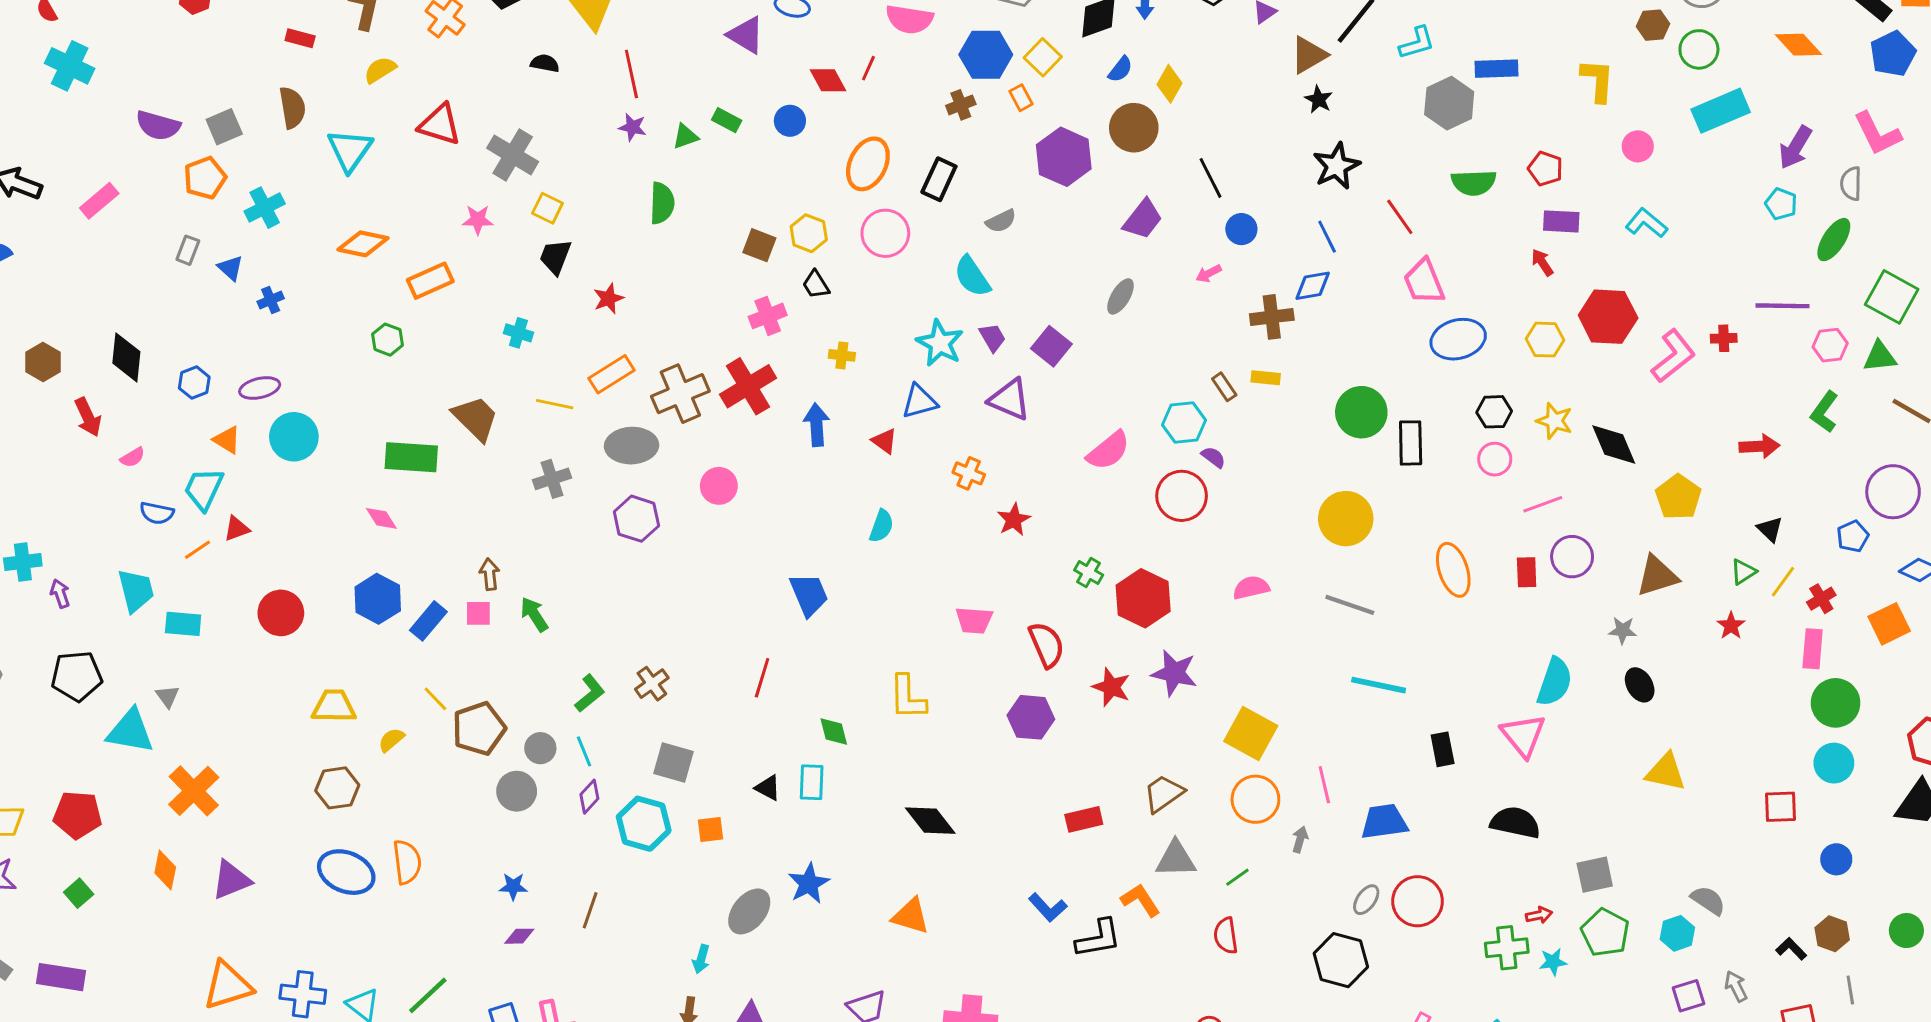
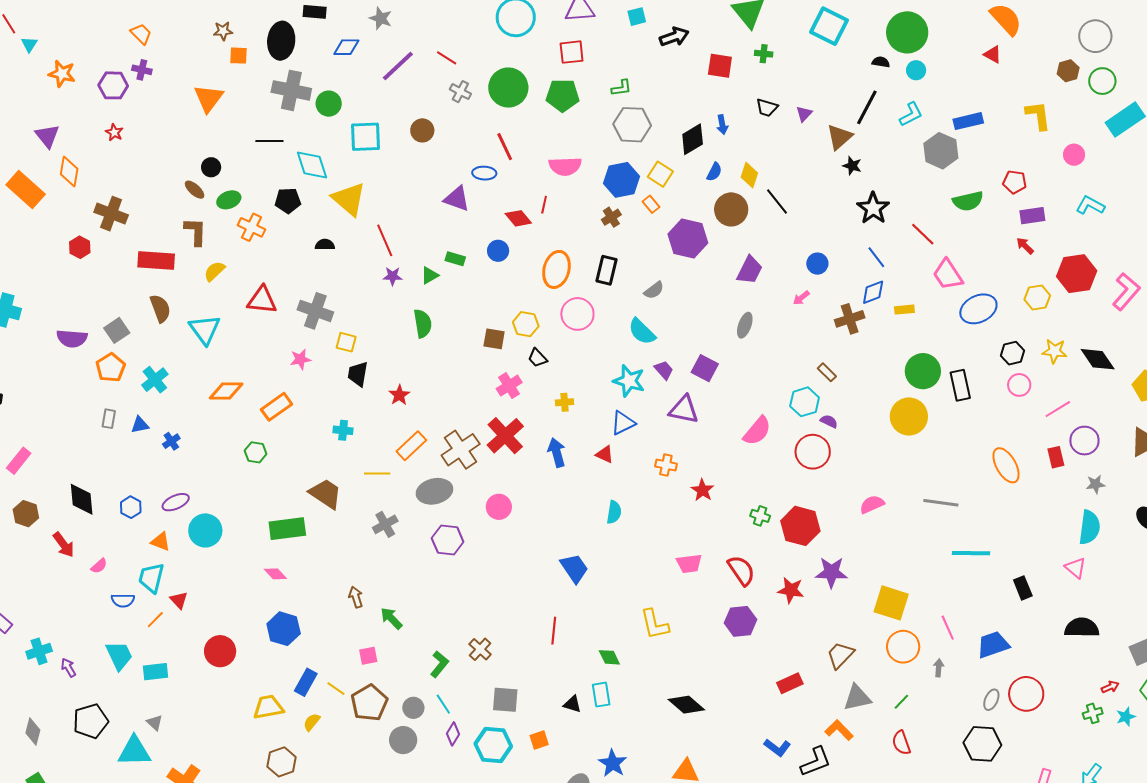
red rectangle: (300, 38) -> (156, 261), size x1.8
black line: (1211, 178) -> (777, 201), moved
pink rectangle: (99, 201) -> (19, 461), moved
blue triangle: (230, 268) -> (140, 425), turned -42
yellow rectangle: (1266, 378) -> (904, 310), moved
yellow circle: (1346, 519) -> (909, 416), moved
red triangle: (237, 529) -> (179, 600), turned -42
pink square: (478, 613) -> (368, 656), moved
blue rectangle: (428, 621) -> (306, 682), moved
gray star: (1623, 630) -> (1095, 484), moved
pink triangle: (1523, 735) -> (1075, 568), size x0.7
green cross: (1507, 948) -> (1093, 713), size x0.7

